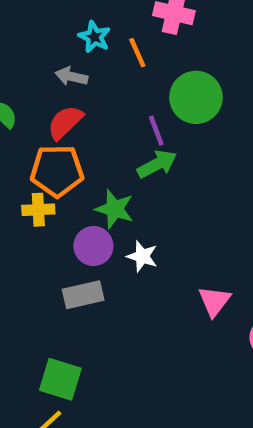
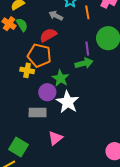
white star: (142, 256) -> (68, 102), size x1.6
pink triangle: (214, 301) -> (55, 138), moved

